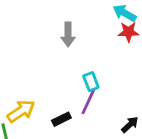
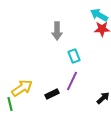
cyan rectangle: (91, 82) -> (74, 56), moved

